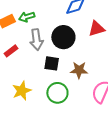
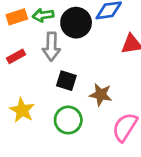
black circle: (63, 37) -> (76, 23), moved
yellow star: (22, 91) -> (22, 110), turned -30

